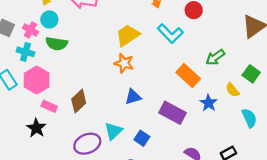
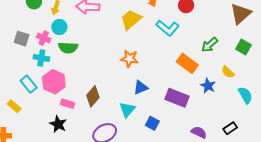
yellow trapezoid: (128, 35) -> (131, 20), moved
green square: (251, 74) -> (243, 47), moved
cyan triangle: (113, 131) -> (127, 110), moved

